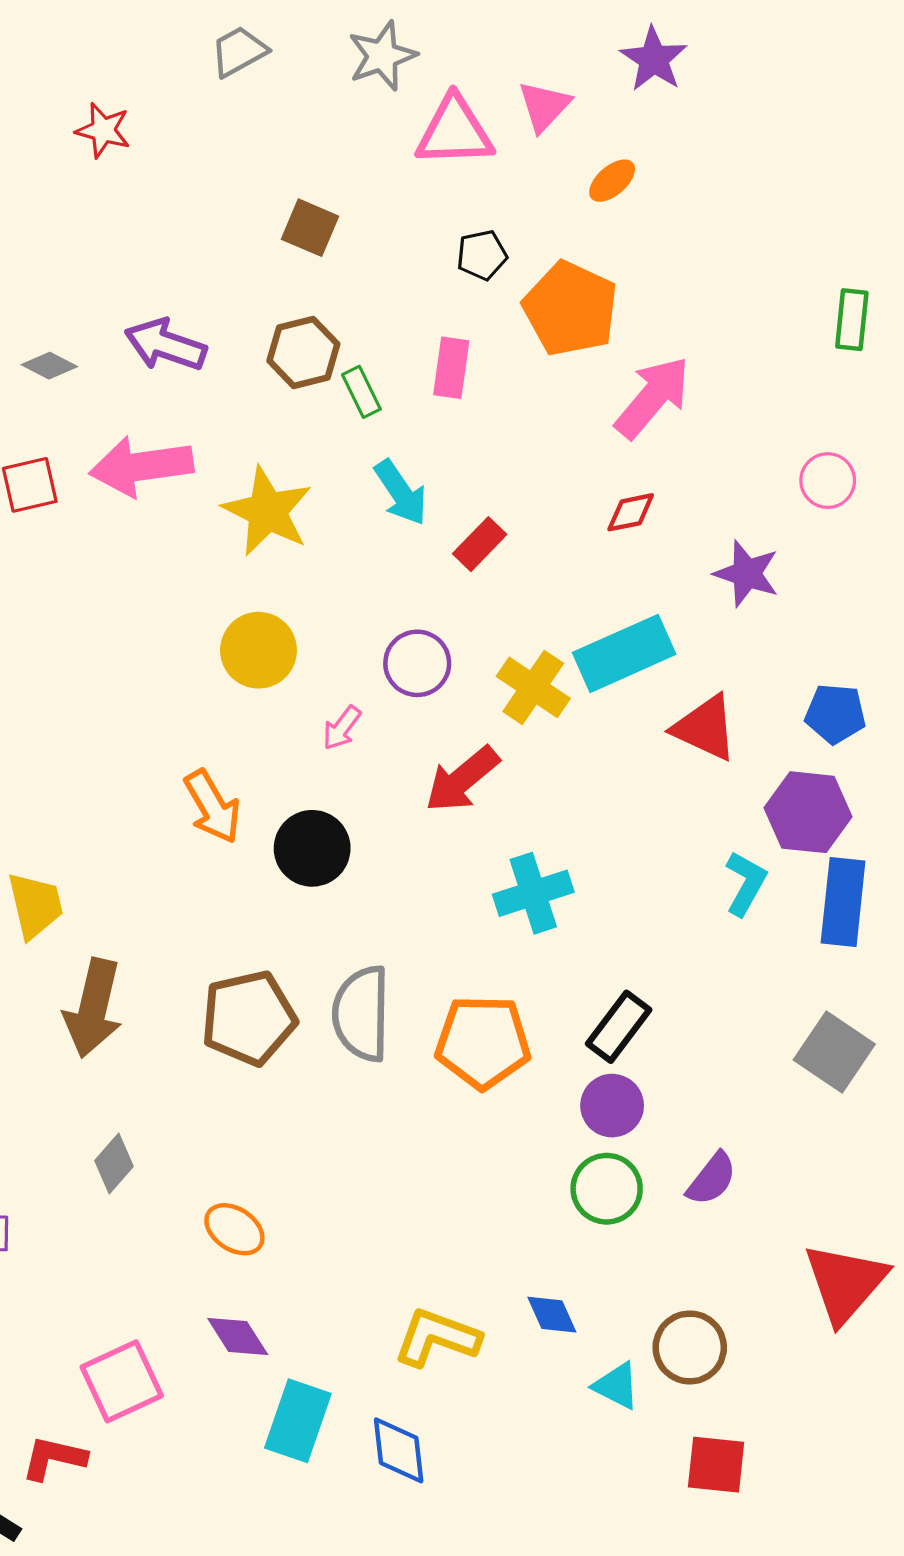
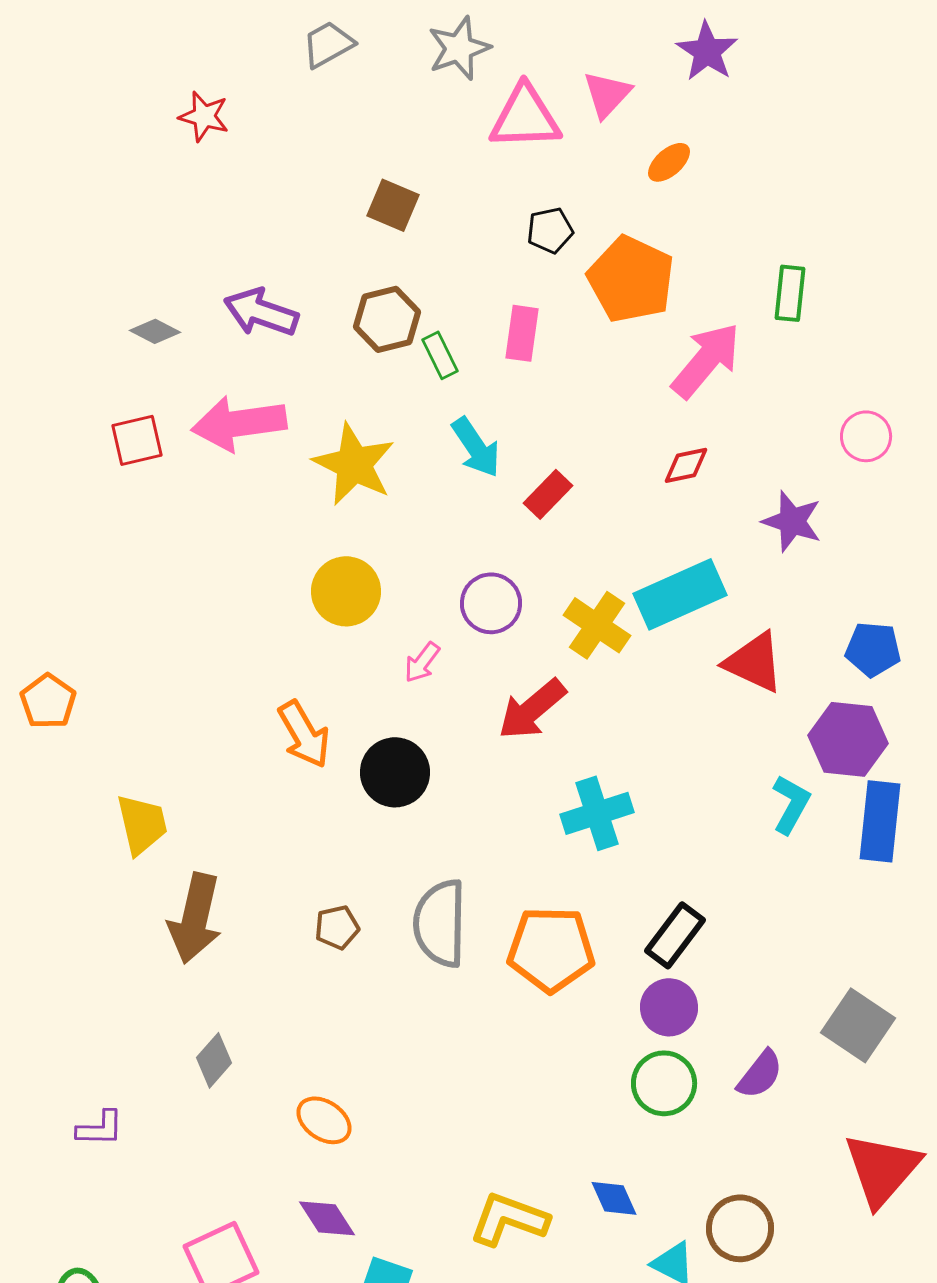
green rectangle: (852, 320) -> (790, 293), moved
brown pentagon: (249, 1018) -> (337, 927), size x0.5
gray square: (834, 1052) -> (858, 1025), moved

